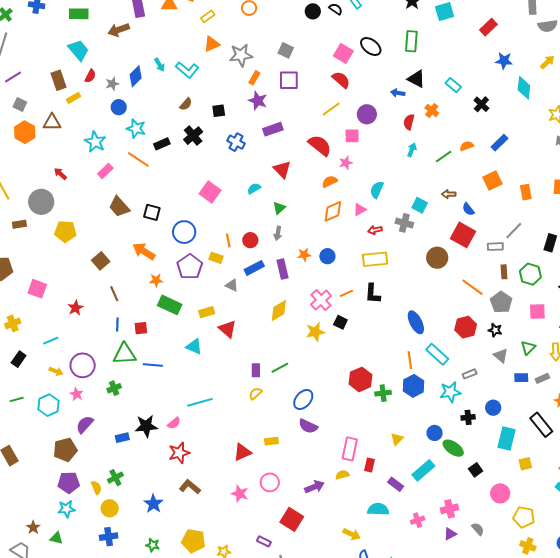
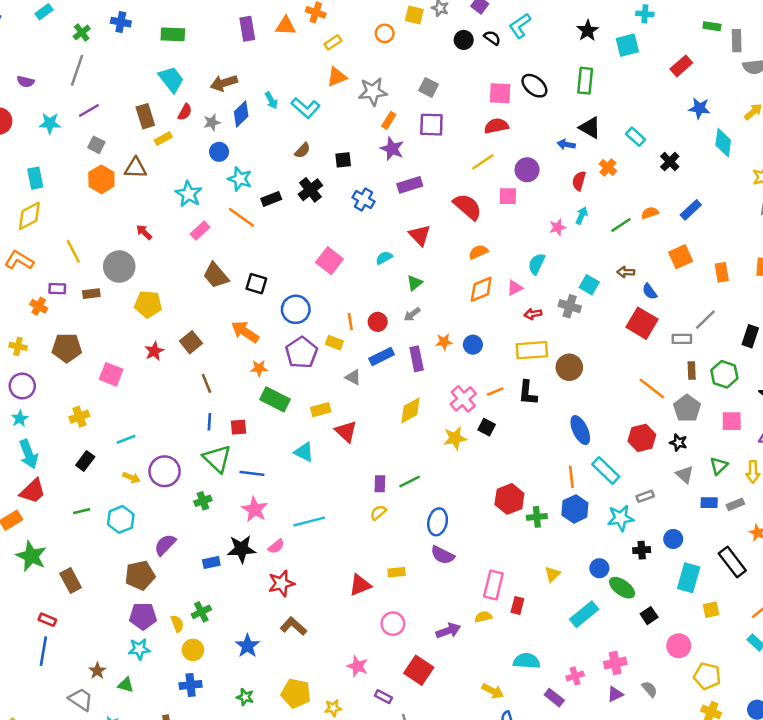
brown arrow: (119, 30) -> (224, 83), moved
pink square: (343, 53) -> (500, 93), turned -30
red semicircle: (341, 80) -> (496, 126), turned -54
pink star: (346, 163) -> (558, 227), moved
gray arrow: (278, 233) -> (412, 314), turned 40
brown circle: (437, 258) -> (569, 367), moved
red star: (75, 308) -> (154, 351), moved
green triangle: (125, 354) -> (217, 459), turned 45
pink star: (76, 394) -> (255, 509), moved, size x1.5
blue ellipse: (303, 399) -> (438, 522), turned -30
purple rectangle: (396, 484) -> (554, 698), moved
pink star: (240, 494) -> (357, 666), moved

